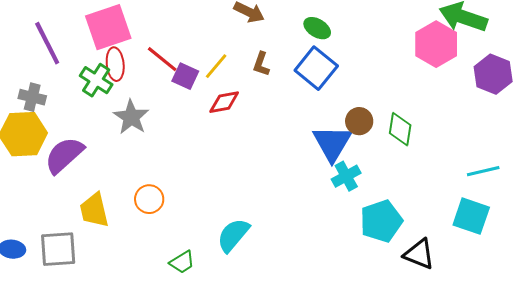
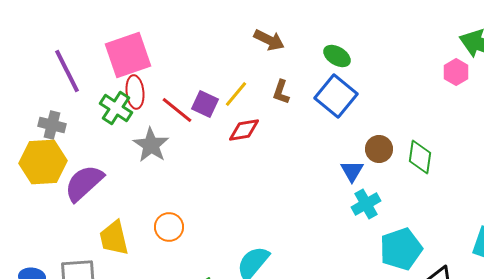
pink hexagon: (436, 44) -> (456, 72), size x0.6
red line: (162, 59) -> (177, 110), moved
blue triangle: (332, 143) -> (352, 171), size x0.6

